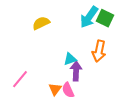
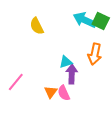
cyan arrow: (89, 17) -> (85, 20), turned 80
yellow semicircle: (41, 23) -> (37, 26), turned -90

